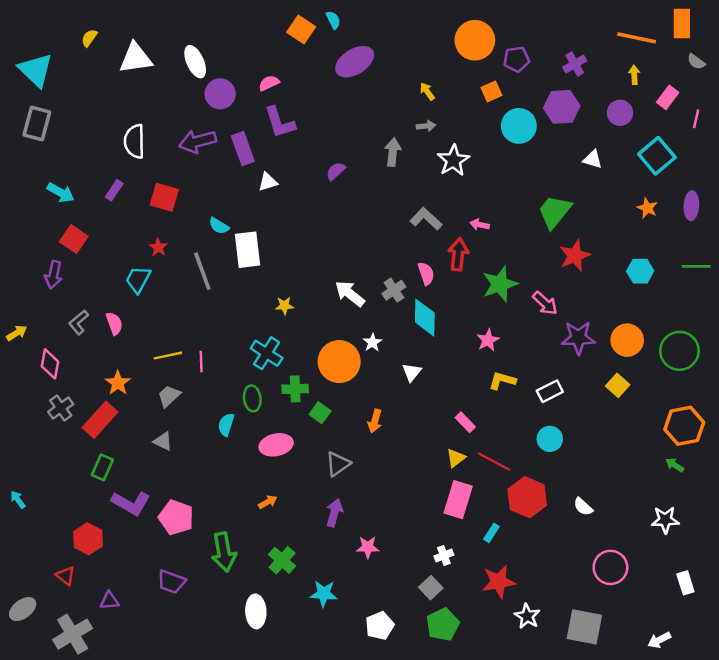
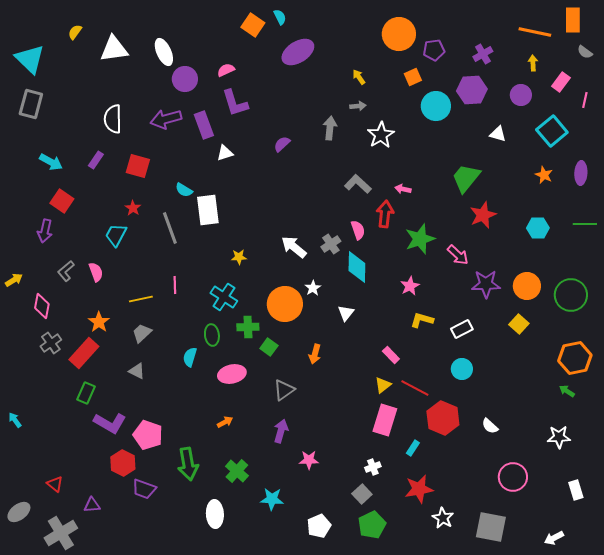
pink line: (201, 362) -> (175, 285), moved
red hexagon: (88, 539) -> (123, 463), moved

